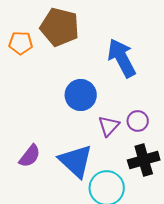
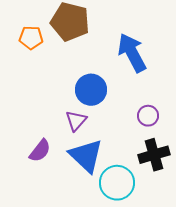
purple triangle: (109, 126) -> (76, 121), moved

